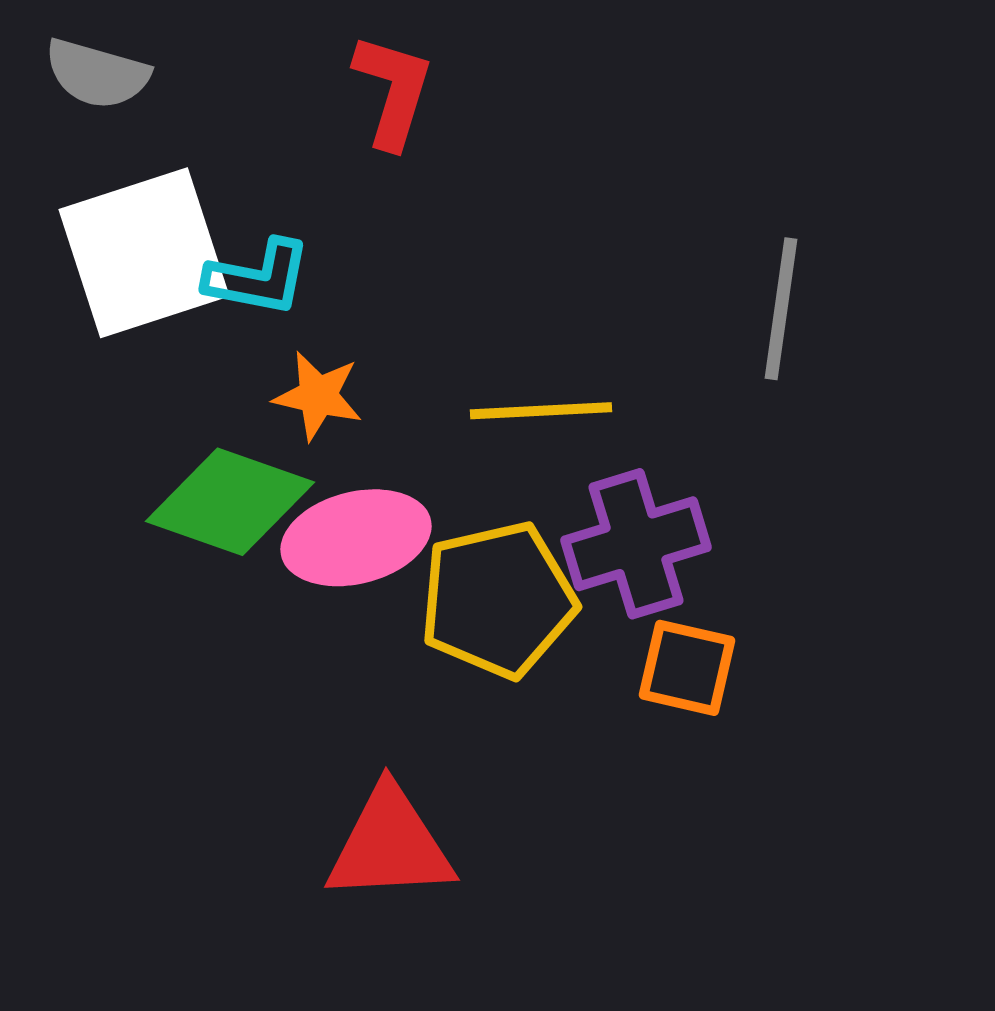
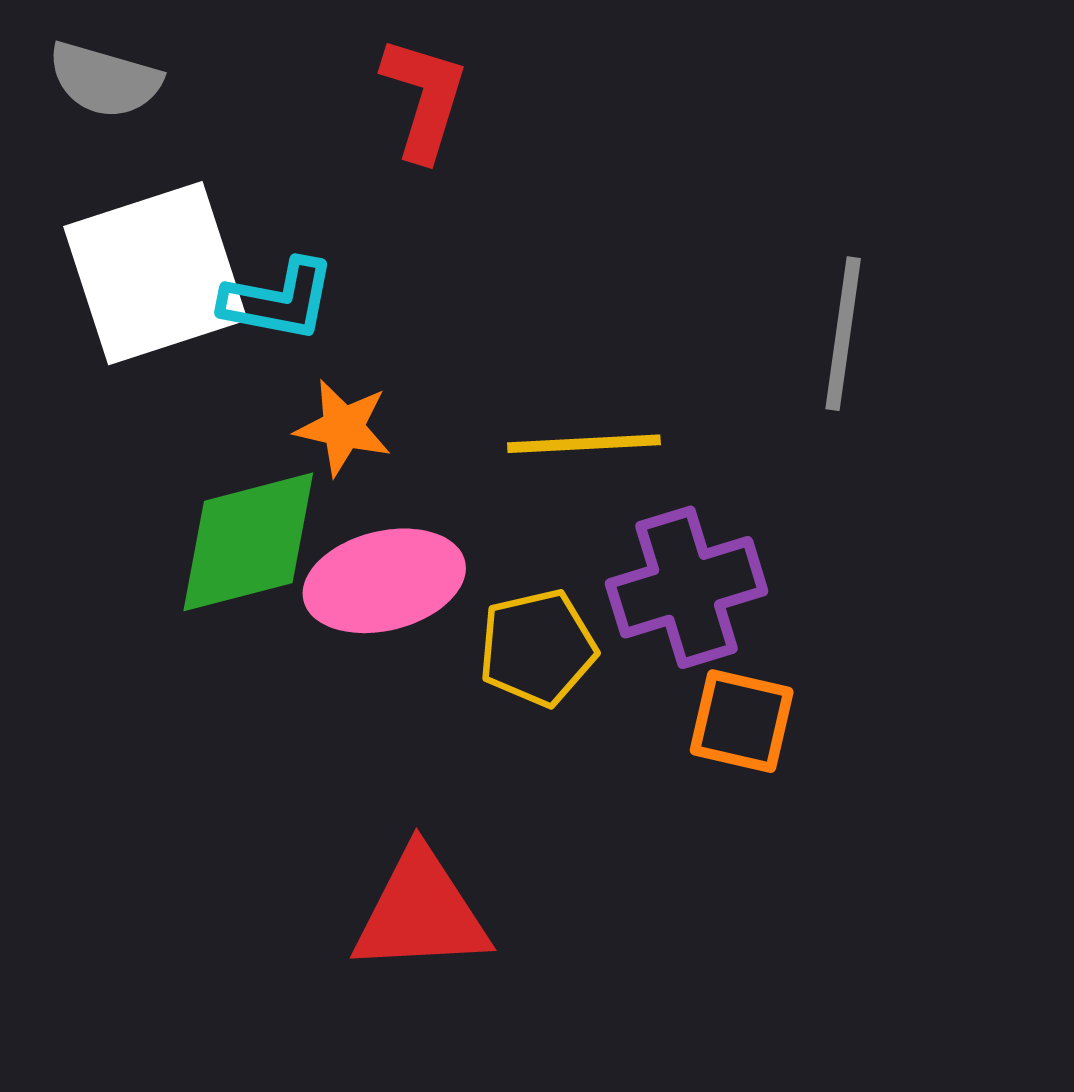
green diamond: (230, 502) -> (248, 542), turned -34
yellow pentagon: (498, 600) -> (538, 648), size x0.7

